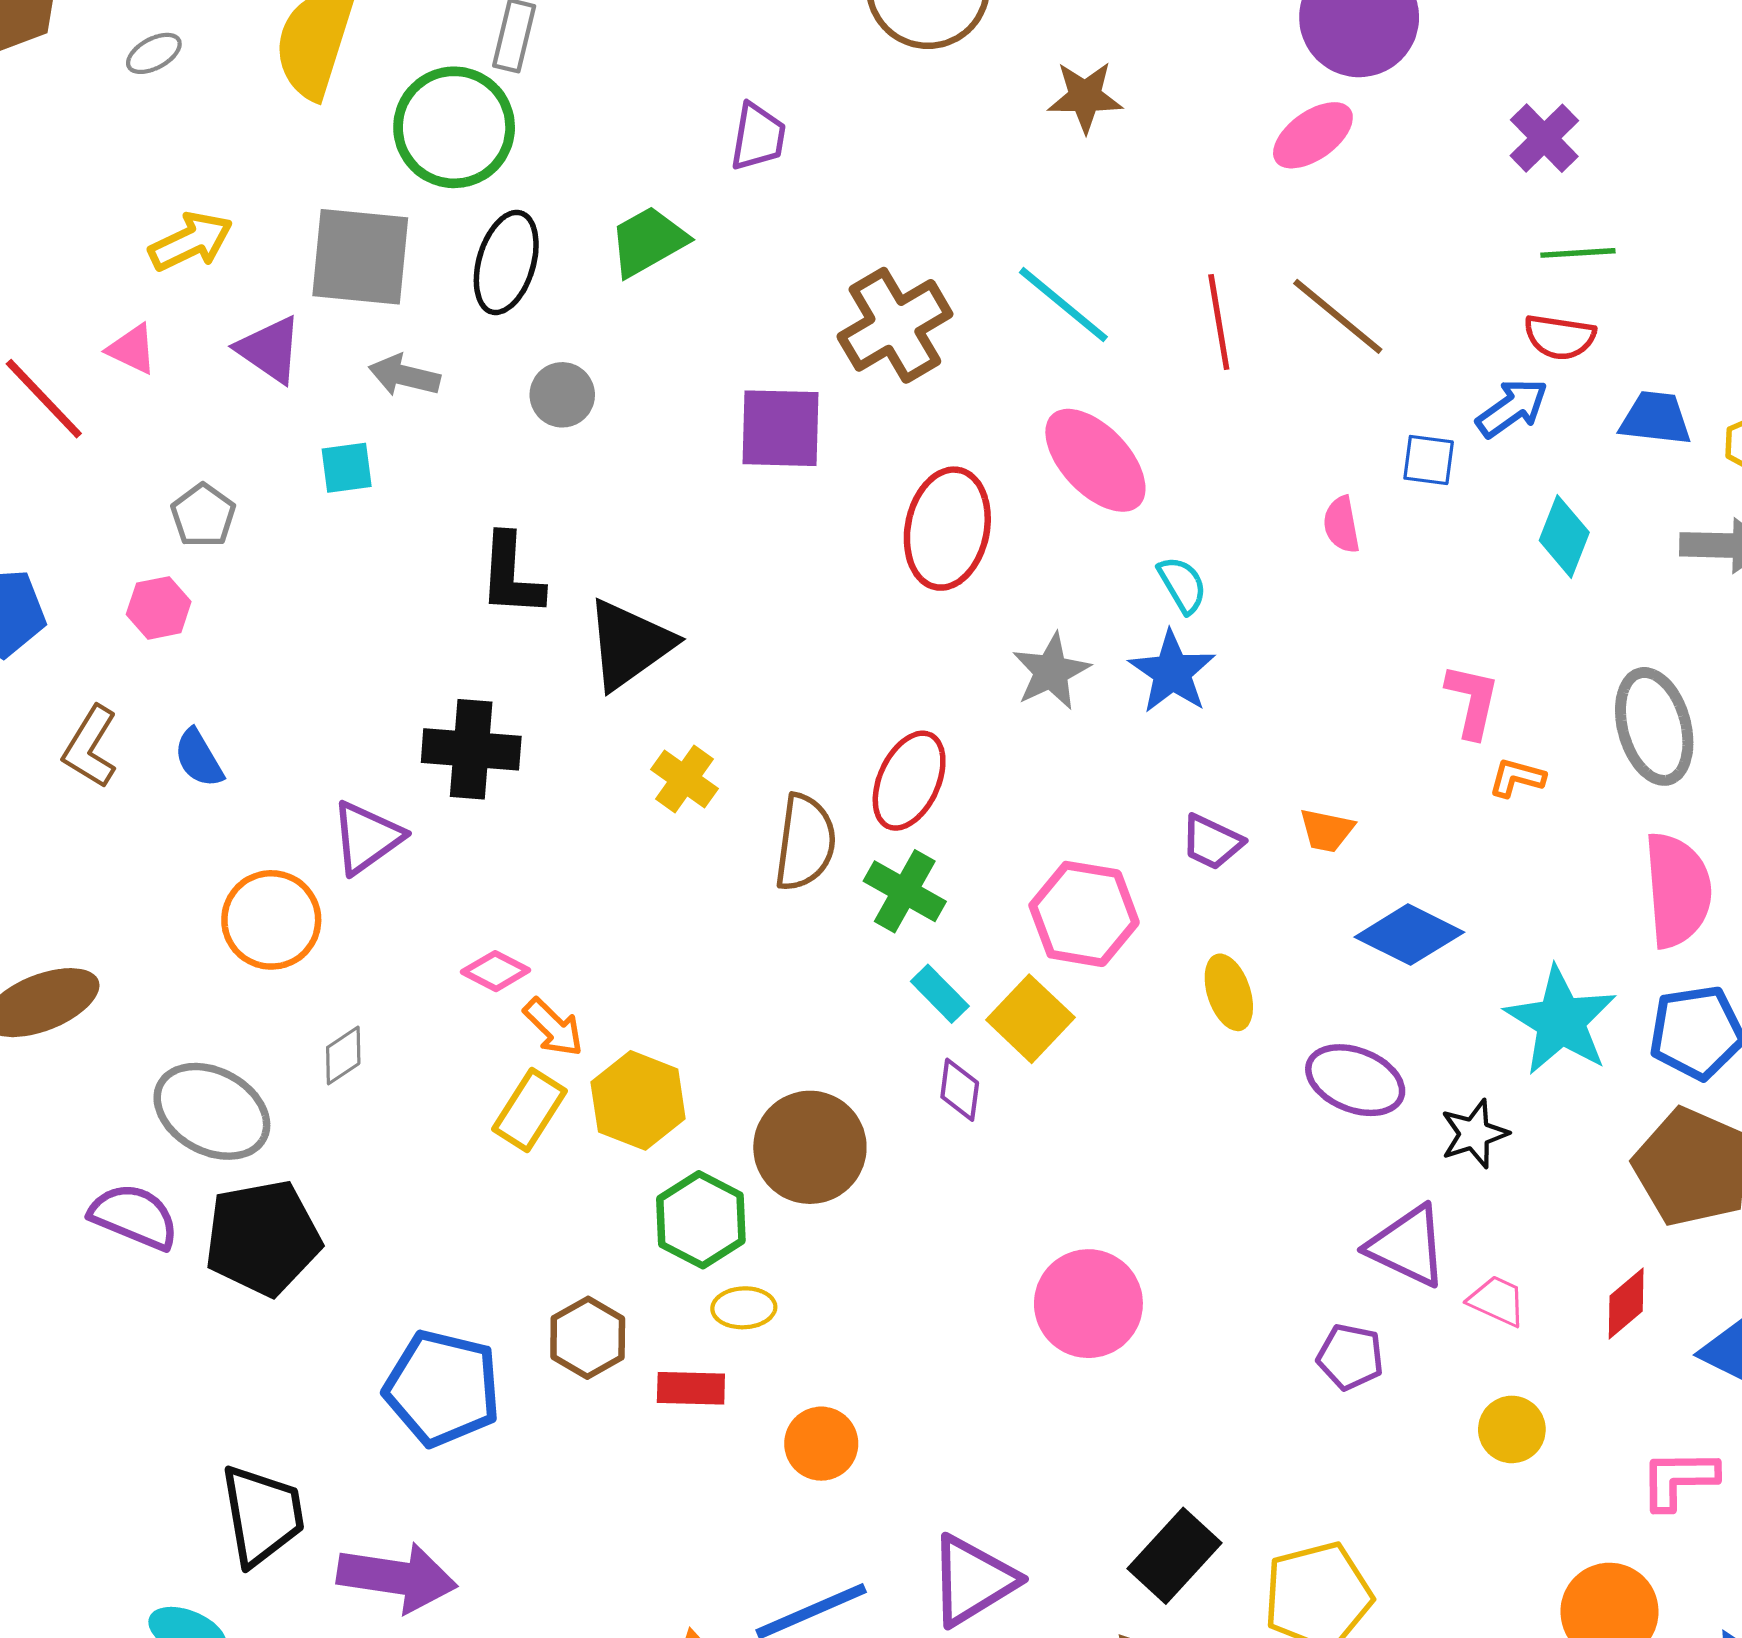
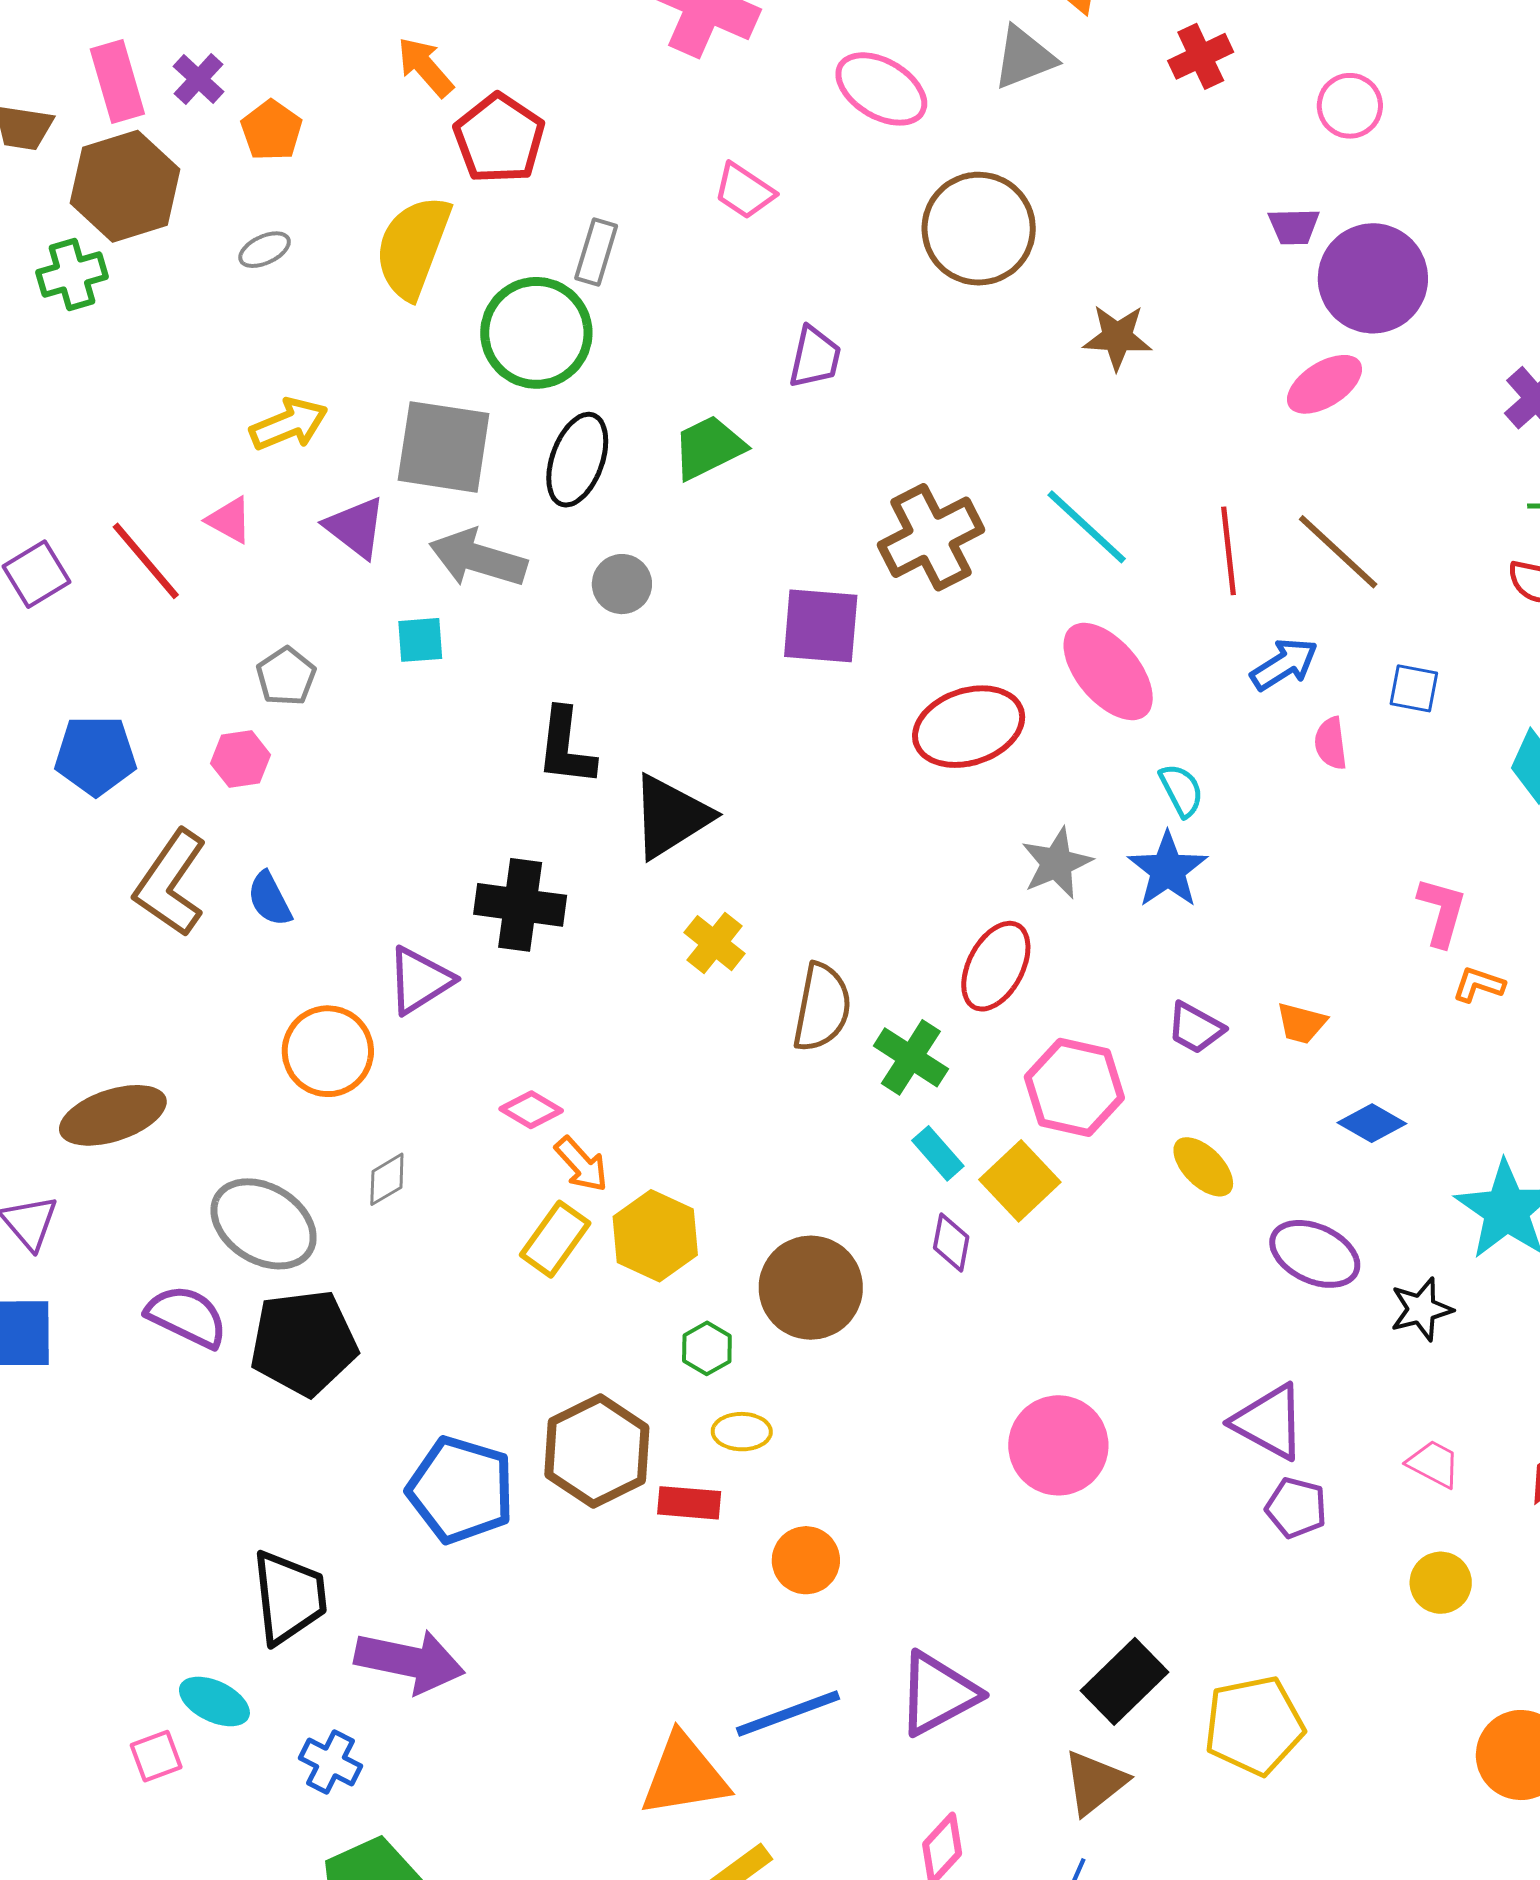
gray arrow: (404, 376) -> (478, 558), size x1.5
blue arrow: (1512, 408) -> (1284, 664), moved
red ellipse: (947, 529) -> (969, 727), turned 57
brown L-shape: (90, 747) -> (171, 883), size x1.4
red ellipse: (909, 781) -> (996, 966), moved
blue diamond: (1409, 935) -> (1372, 1123), size x0.7
yellow ellipse: (1229, 992) -> (1203, 1167), turned -30
green hexagon: (701, 1220) -> (707, 1348), size x0.6
purple triangle: (1407, 1246) -> (1269, 1422), moved
brown hexagon: (588, 1338) -> (597, 1451), size x1.5

